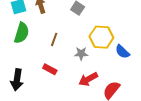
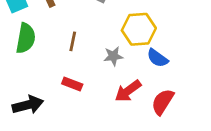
blue semicircle: (122, 52) -> (157, 58), moved
black arrow: (17, 80) -> (28, 105), turned -105

